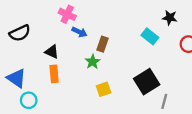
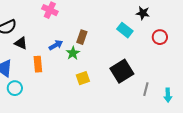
blue arrow: (79, 32) -> (56, 45), moved, turned -56
black triangle: (52, 52) -> (21, 43), moved
gray line: (164, 101) -> (146, 89), moved

